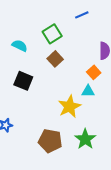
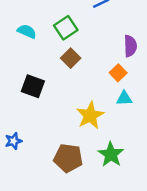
cyan semicircle: (20, 46) -> (27, 31), moved
cyan triangle: (88, 91) -> (124, 98), moved

